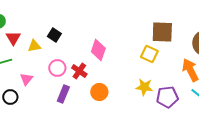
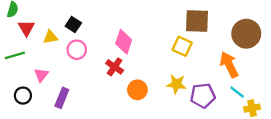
pink circle: (57, 68) -> (77, 50), moved
red cross: (79, 71) -> (115, 67), moved
orange circle: (99, 92) -> (137, 90), moved
purple rectangle: (63, 94) -> (62, 98), moved

